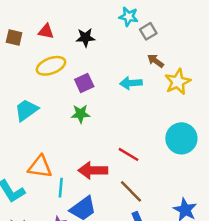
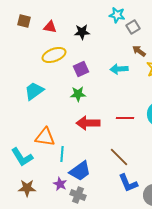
brown square: (14, 38) -> (24, 21), moved
red line: (129, 154) -> (125, 118), moved, turned -30
red arrow: (93, 170) -> (88, 123), moved

